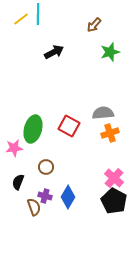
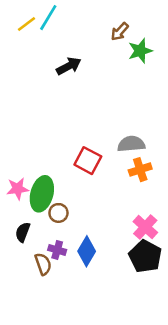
cyan line: (38, 14) -> (48, 18), turned 30
green star: (110, 52) -> (140, 51), moved
green ellipse: (33, 129) -> (42, 194), moved

